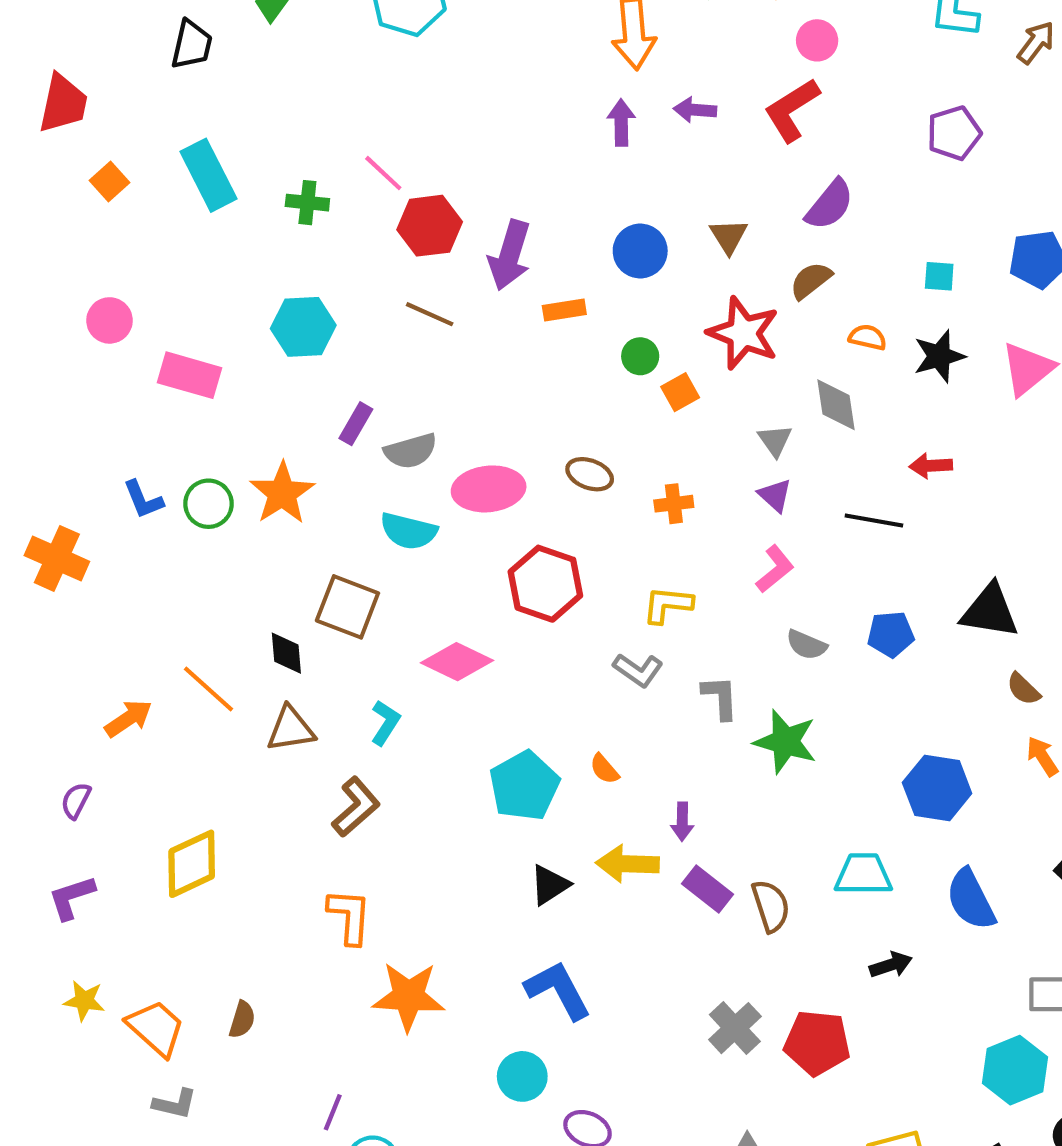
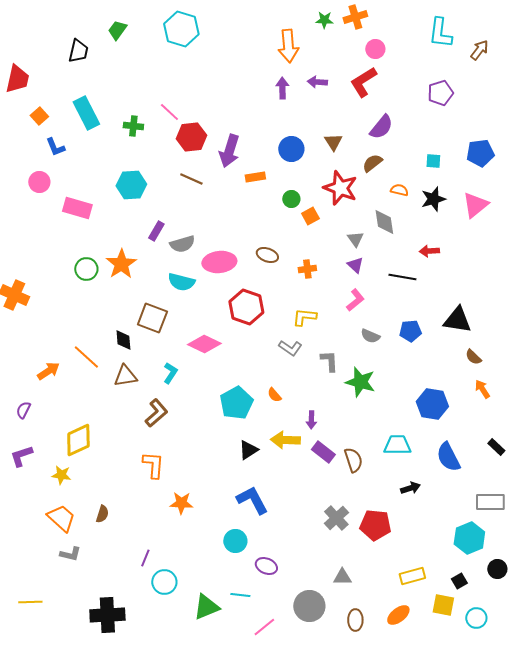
blue L-shape: (143, 499) -> (55, 147), moved
orange star: (409, 996) -> (181, 503), size x0.7
yellow star: (84, 1001) -> (61, 475), moved

